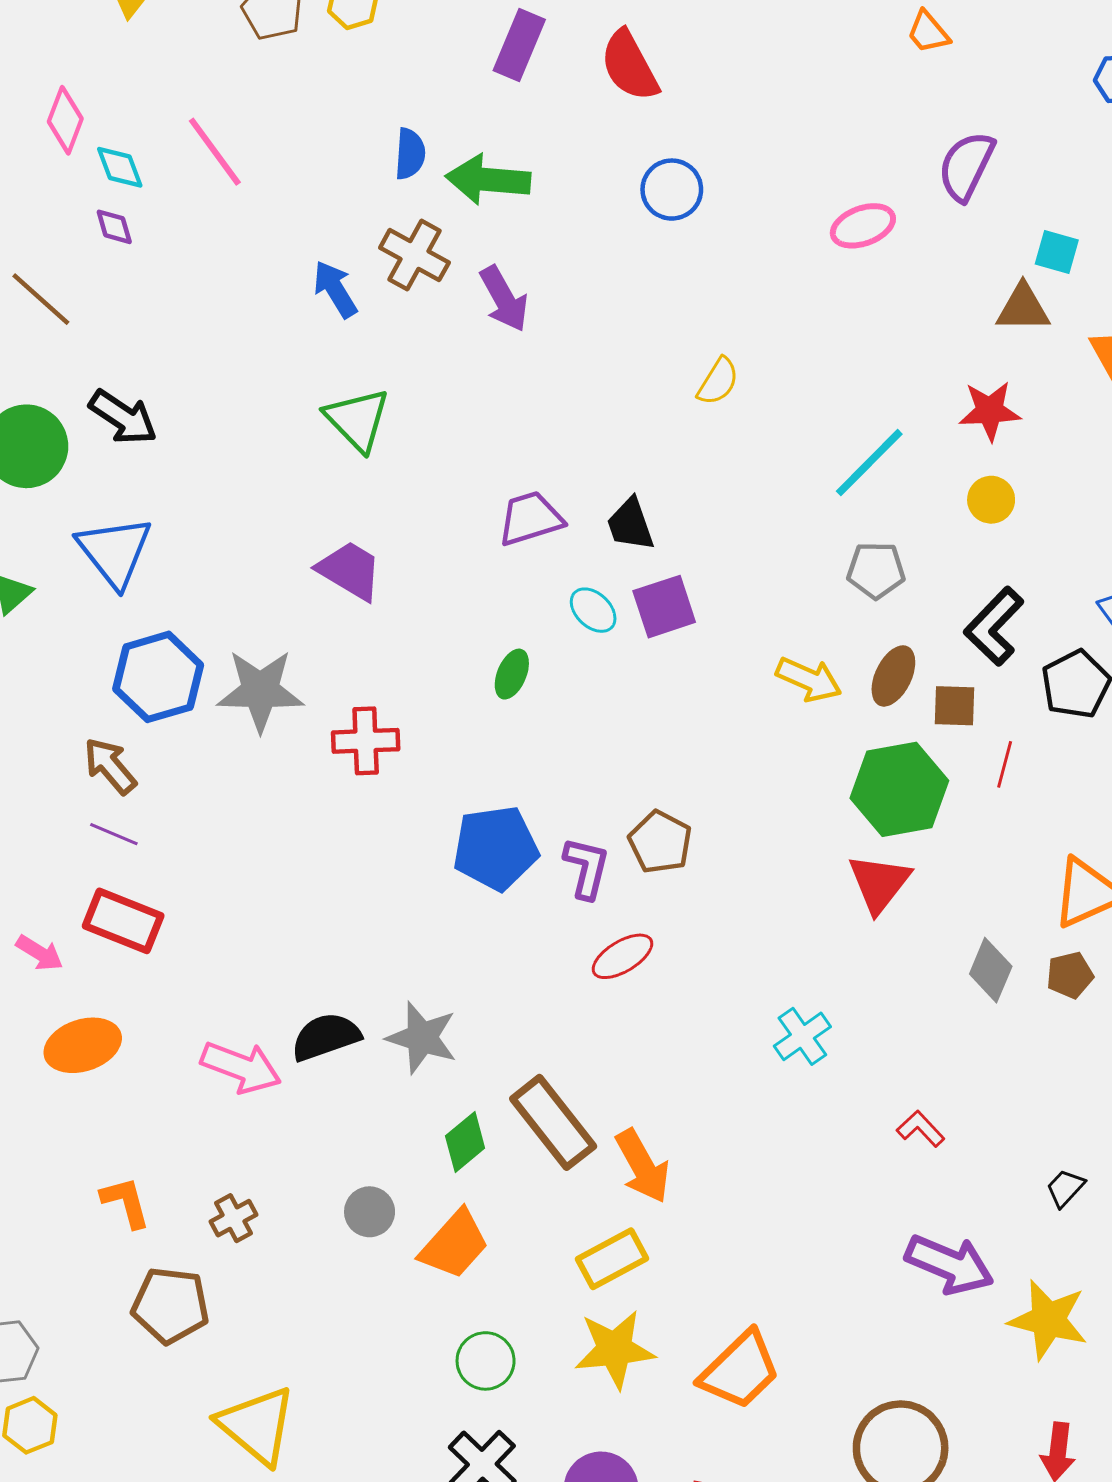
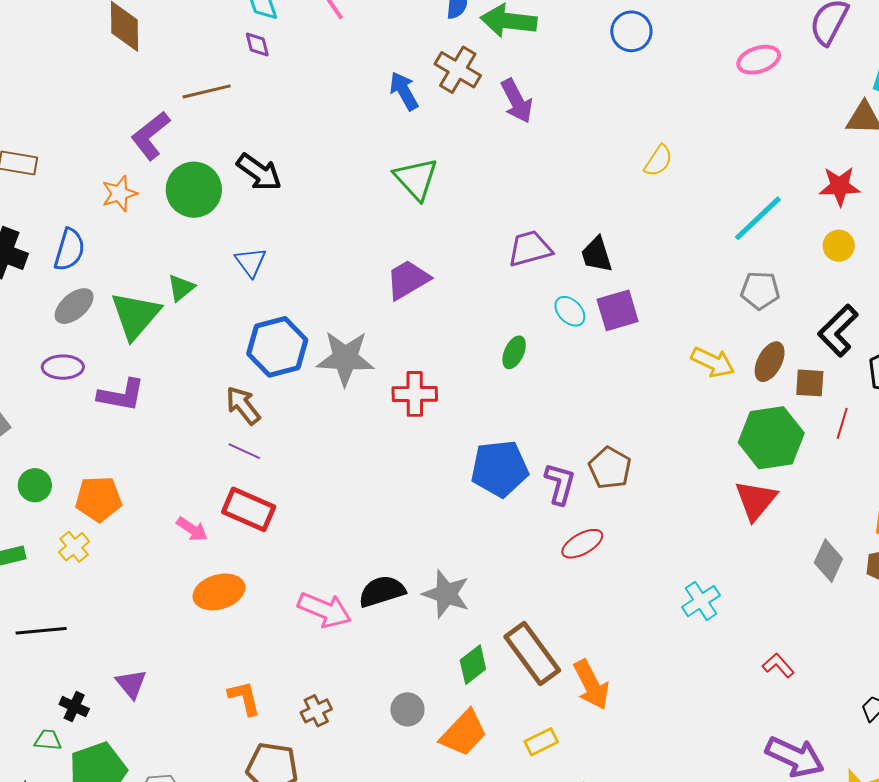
brown line: (41, 299) -> (207, 91), turned -57
blue triangle: (115, 552) -> (251, 262), size x0.6
purple trapezoid: (350, 571) -> (408, 280), turned -63
yellow rectangle: (612, 1259) -> (541, 742), moved, size x0.7

